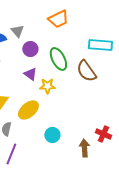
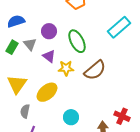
gray triangle: (17, 31) -> (30, 44), moved
cyan rectangle: (100, 45) -> (119, 27), turned -45
brown semicircle: (86, 71) -> (95, 70), moved, turned -95

